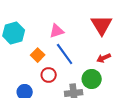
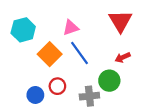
orange square: (38, 55) -> (50, 54), size x1.5
red circle: (49, 75) -> (57, 86), moved

